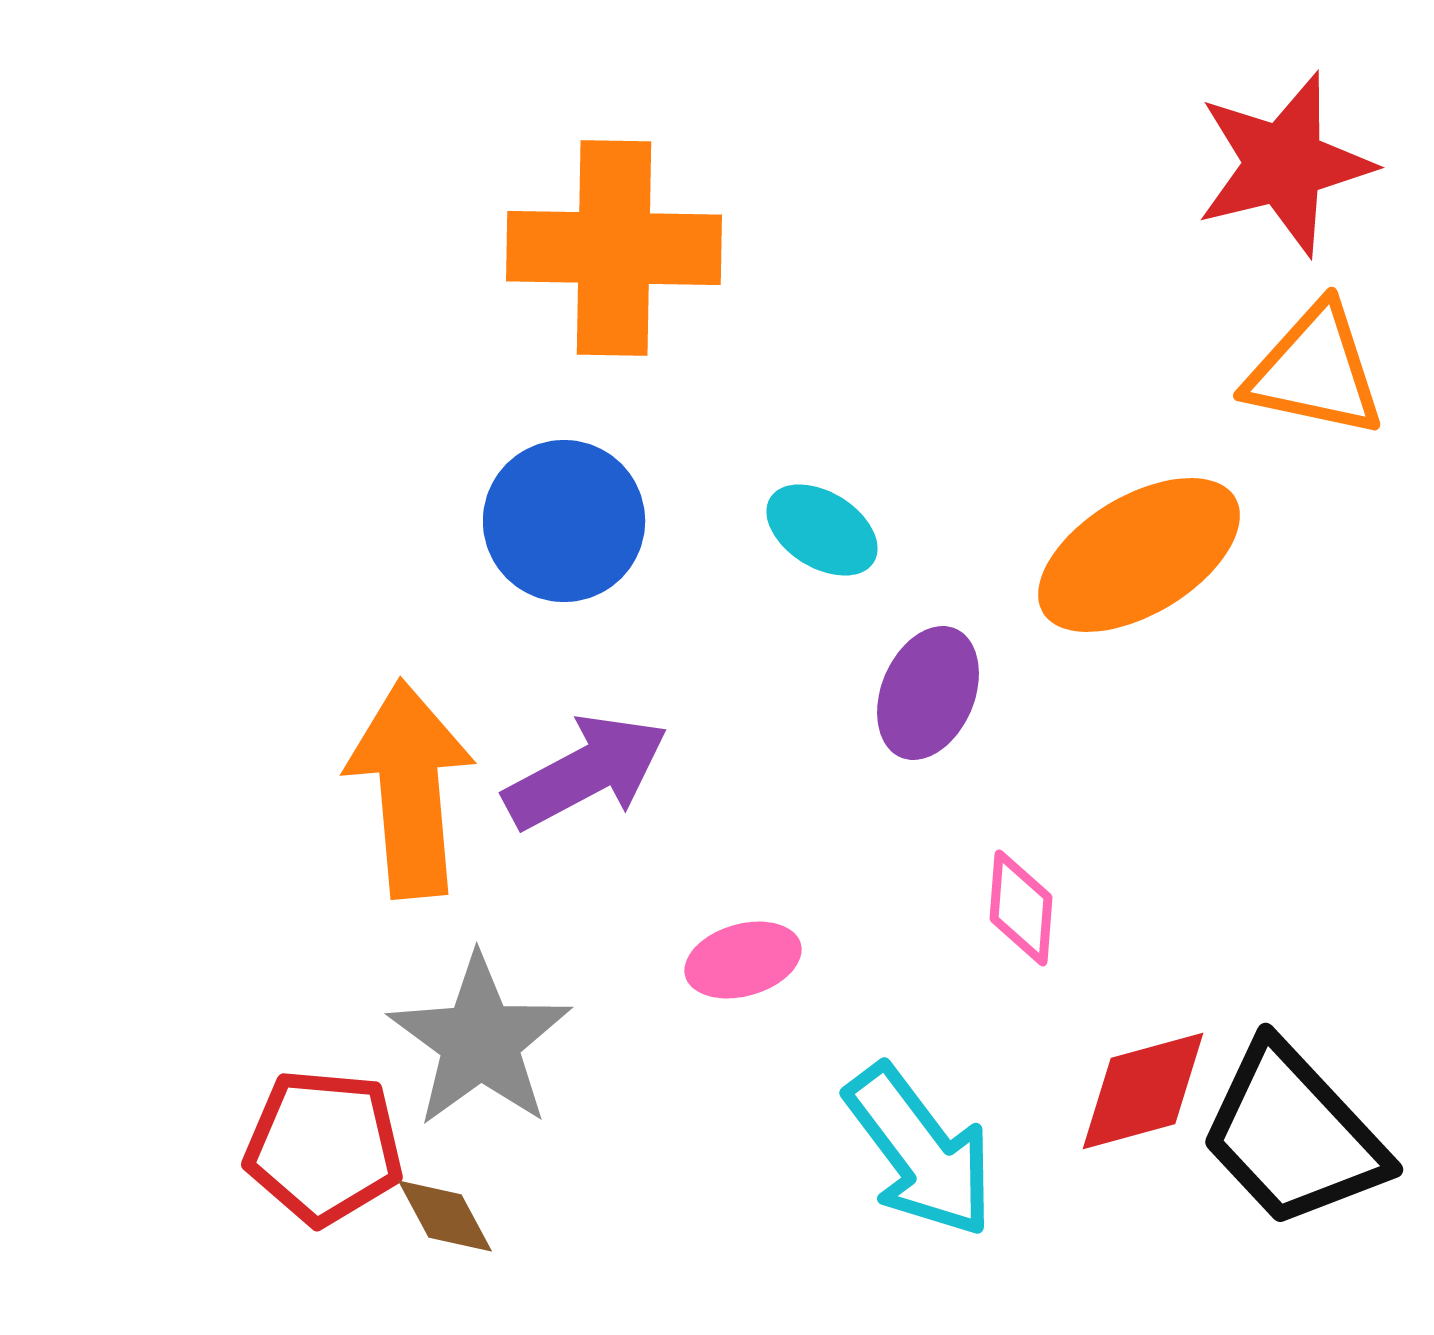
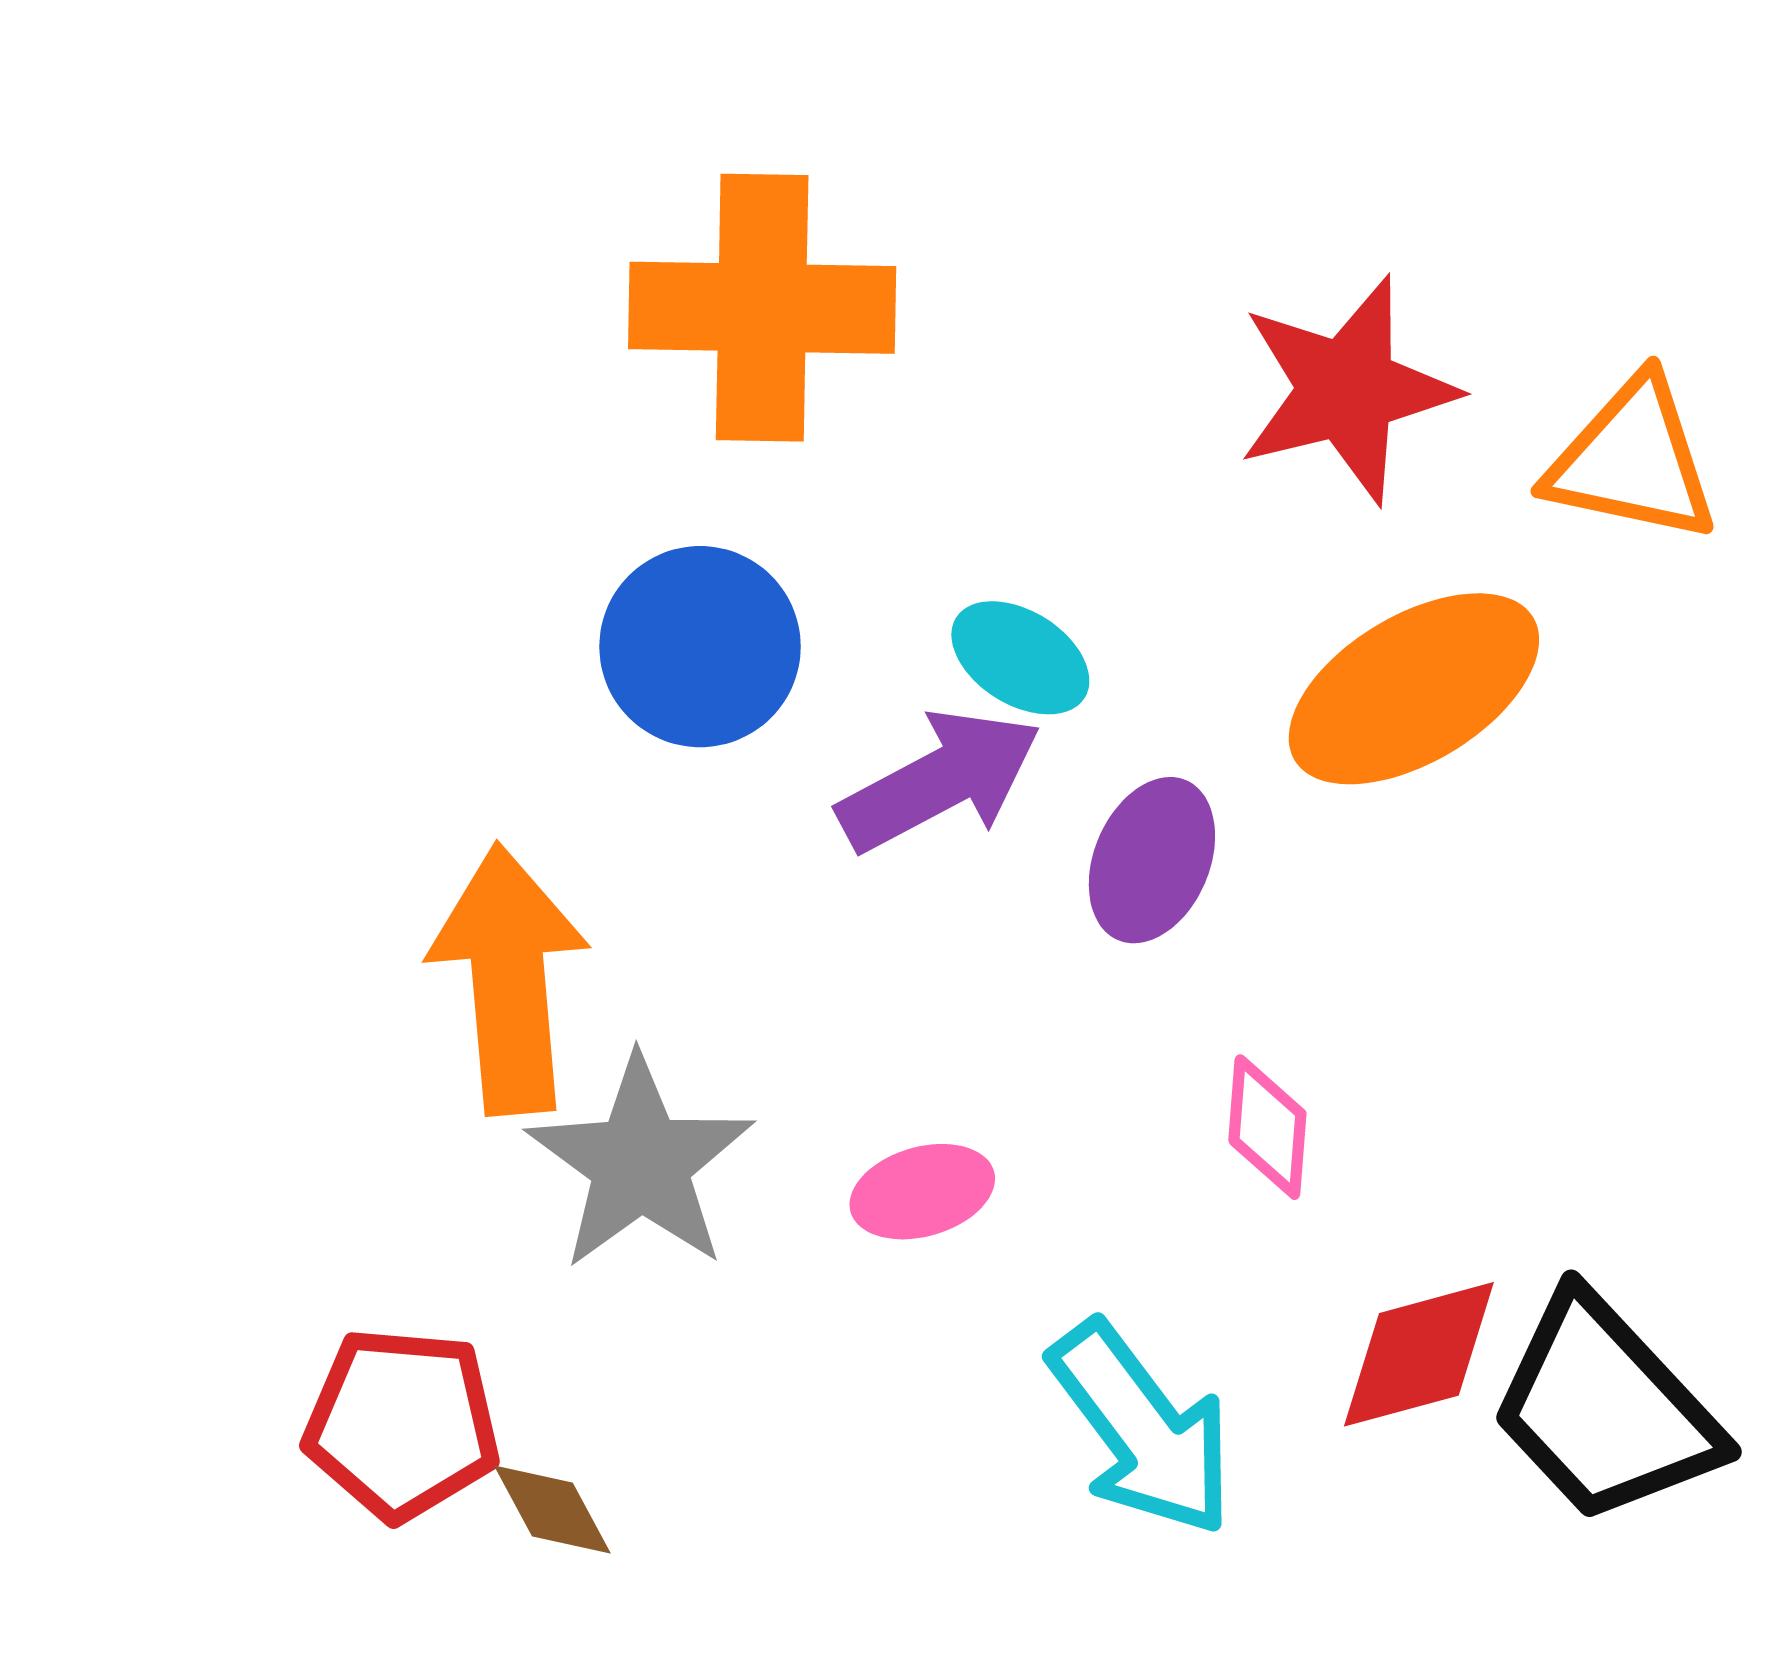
red star: (1284, 164) -> (1347, 390), moved
purple arrow: (586, 772) -> (940, 781), moved
gray star: (480, 1041) -> (640, 1163), moved

